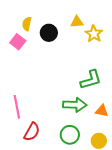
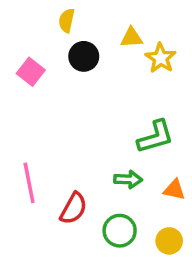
yellow semicircle: (27, 24) -> (67, 20), moved
green arrow: (75, 105) -> (128, 179), size x0.7
red semicircle: (32, 132) -> (73, 208), moved

